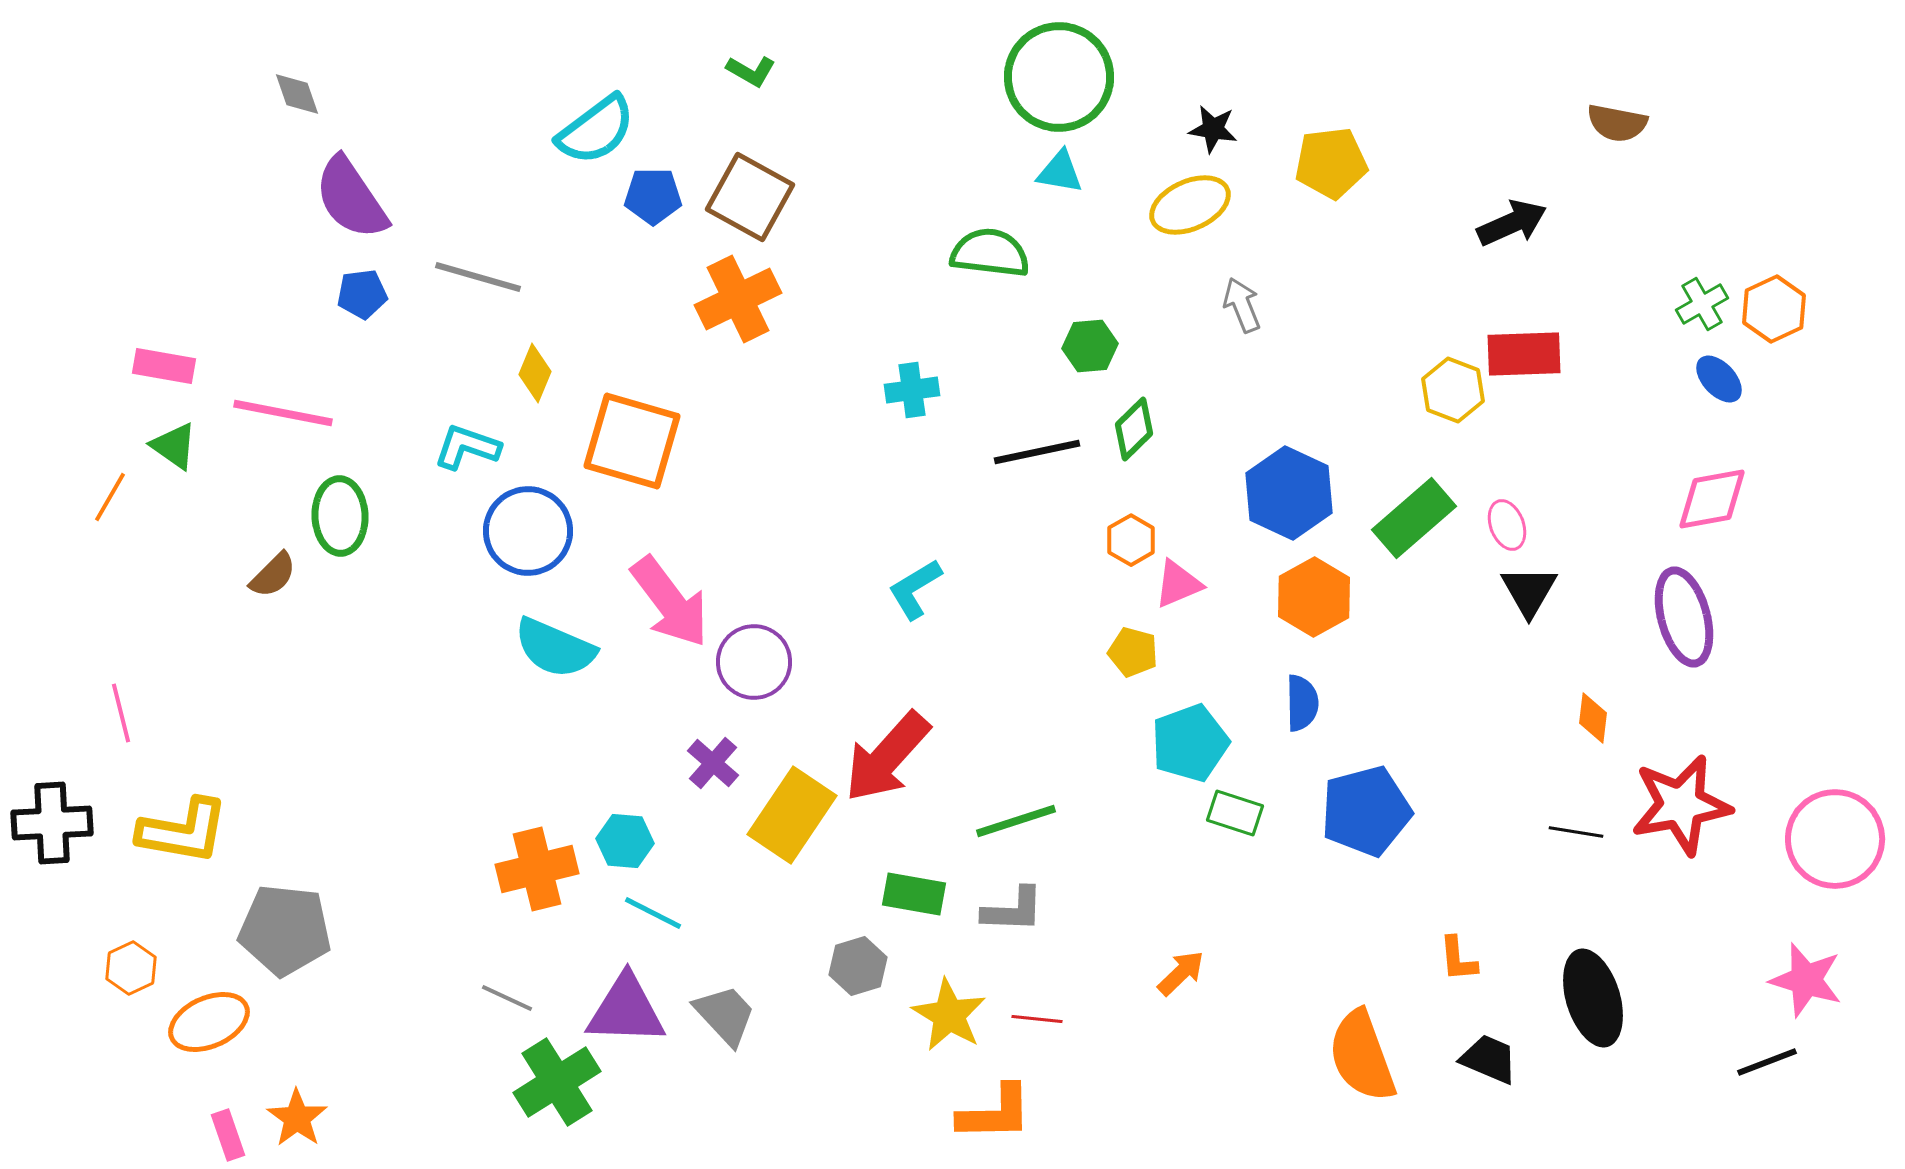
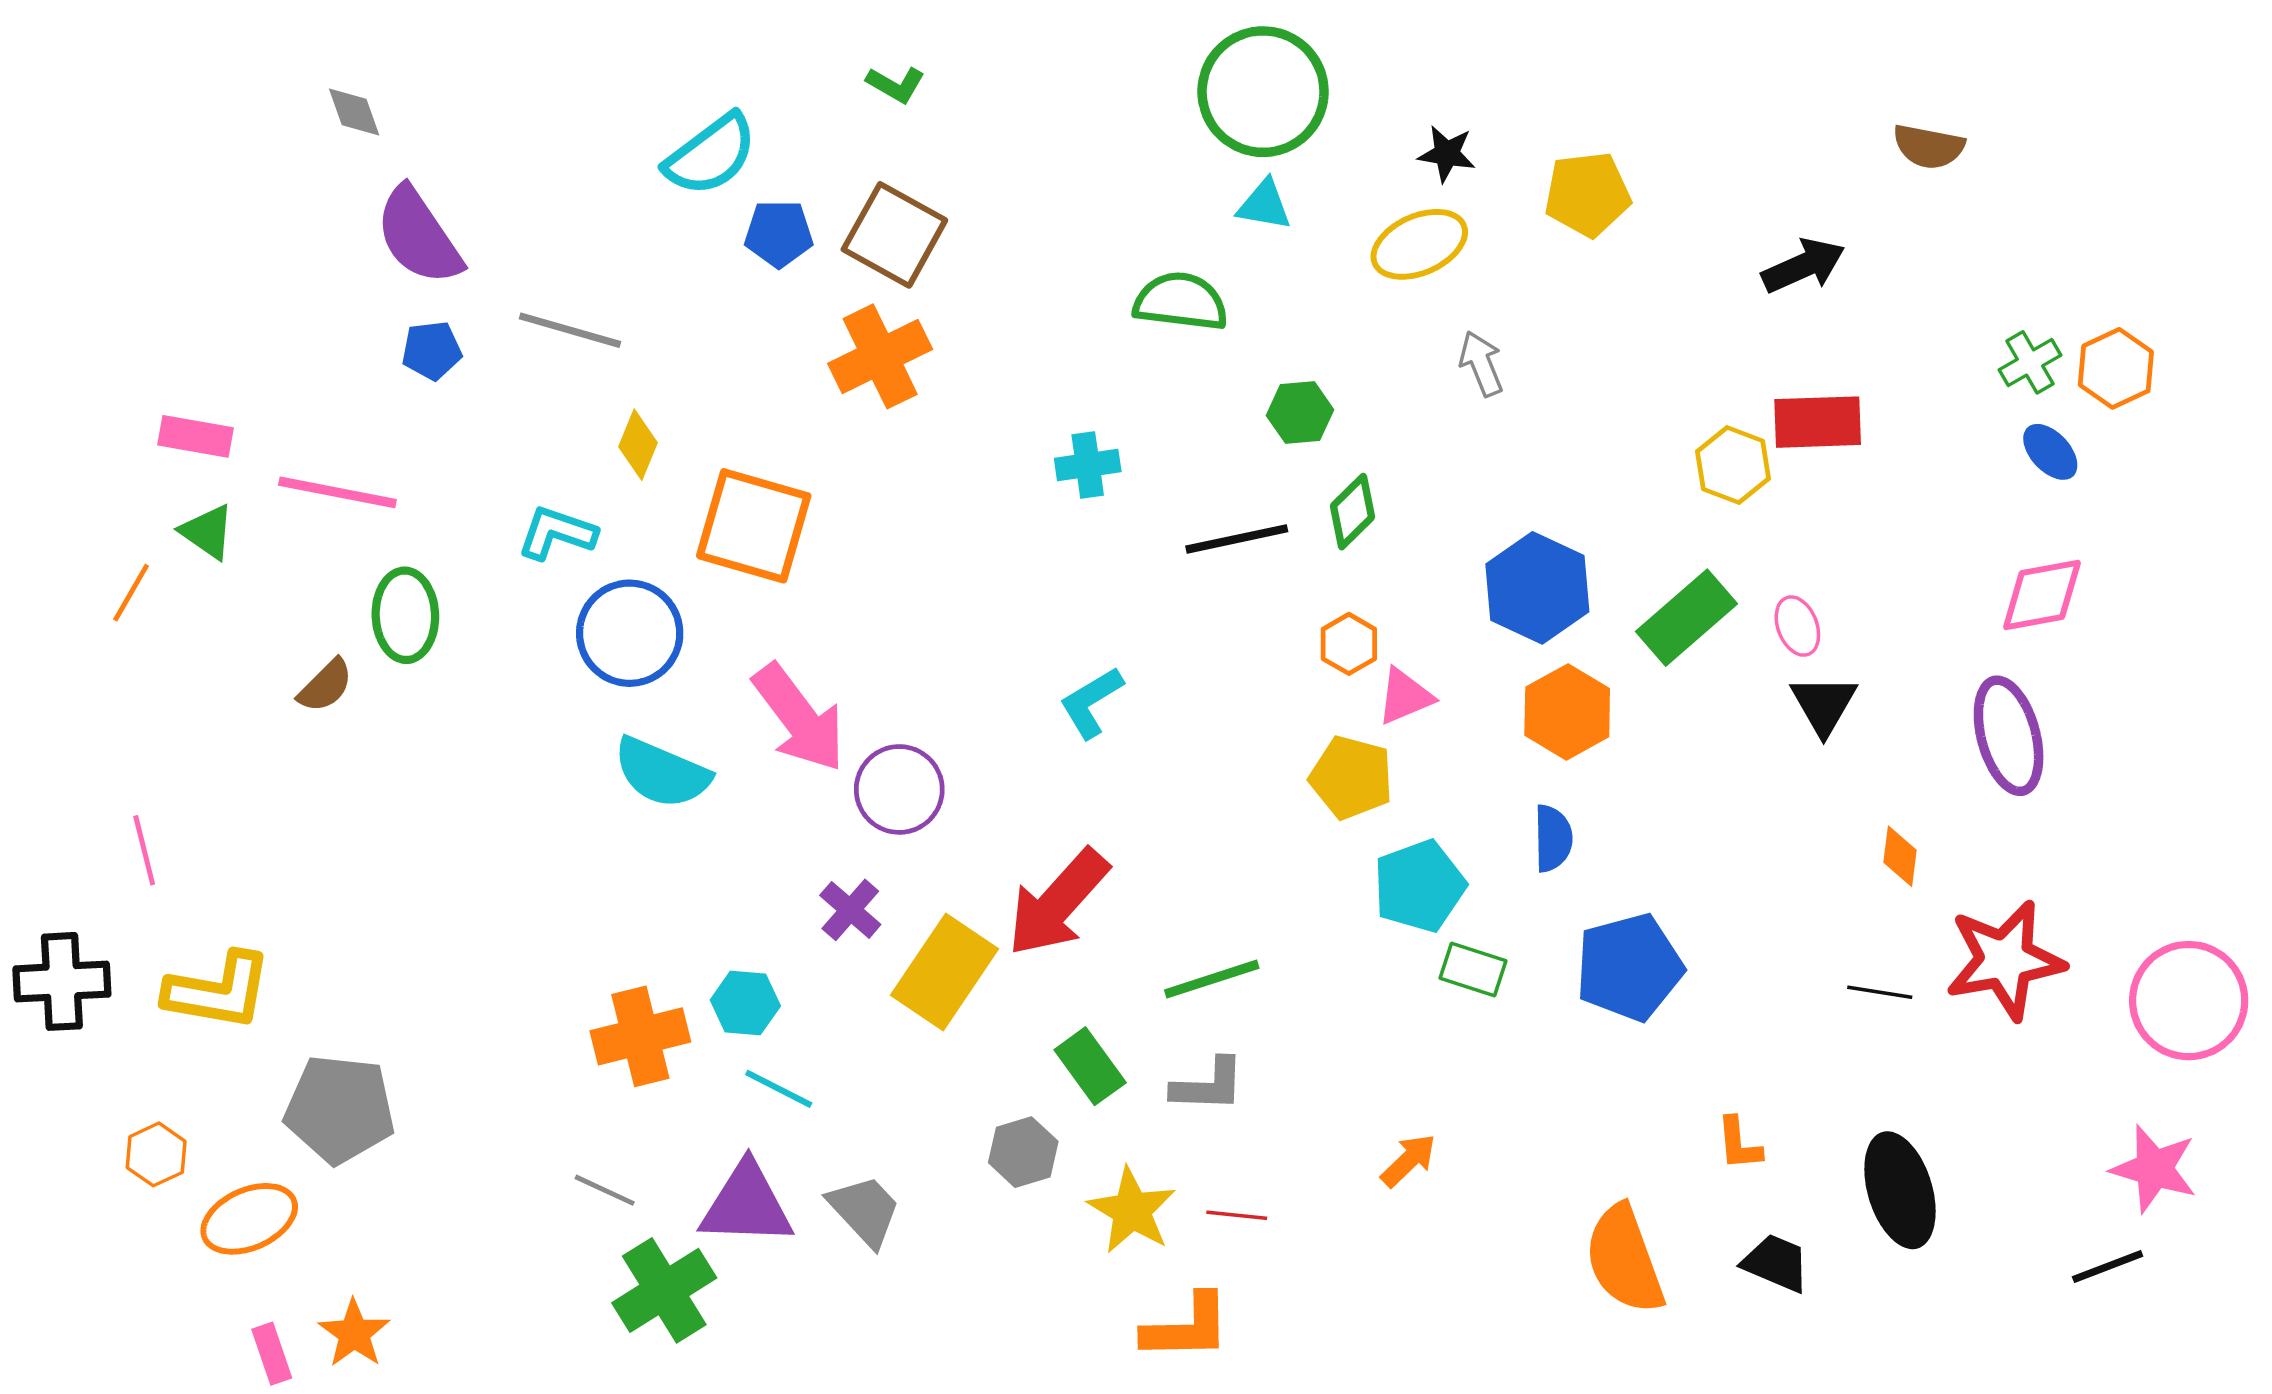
yellow pentagon: (1133, 652) -> (1351, 778), size x1.4
green rectangle: (914, 894) -> (1090, 1066), turned 44

